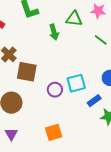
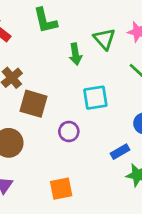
green triangle: (74, 19) -> (104, 39), turned 36
cyan square: (76, 83) -> (95, 98), moved

